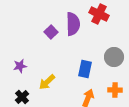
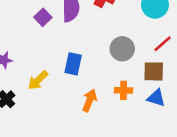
blue rectangle: (85, 69) -> (73, 64), moved

